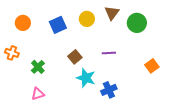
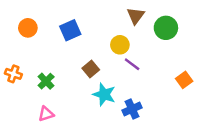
yellow circle: (87, 19) -> (120, 45), moved
orange cross: (12, 53) -> (13, 74), moved
purple line: (109, 53) -> (132, 64), turned 40

